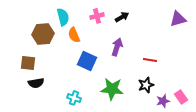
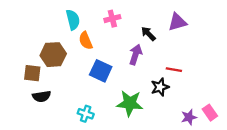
black arrow: (122, 17) -> (148, 34), moved, turned -104
purple triangle: (178, 19) -> (177, 22), moved
brown hexagon: (43, 34) -> (53, 55), moved
black star: (146, 85) -> (160, 87), moved

